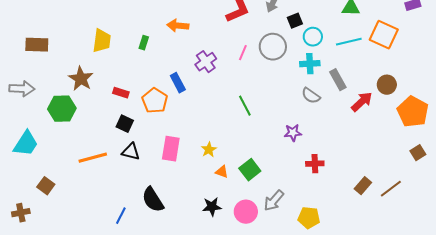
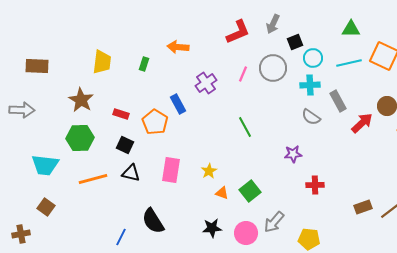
green hexagon: (62, 109) -> (80, 138), moved
cyan trapezoid: (26, 144) -> (45, 165), moved, turned 64
brown rectangle: (363, 186) -> (363, 207), turned 30

